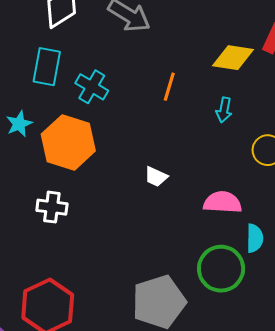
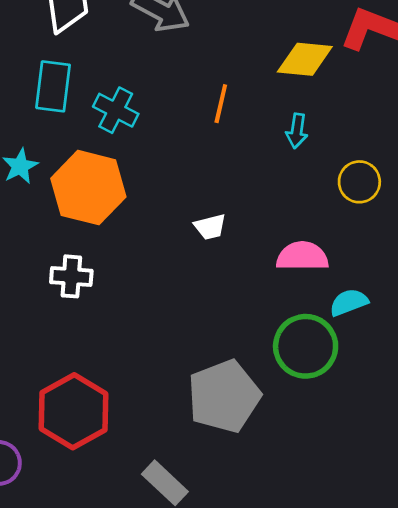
white trapezoid: (156, 177) -> (210, 227), turned -35
cyan semicircle: (255, 238) -> (349, 302), turned -108

